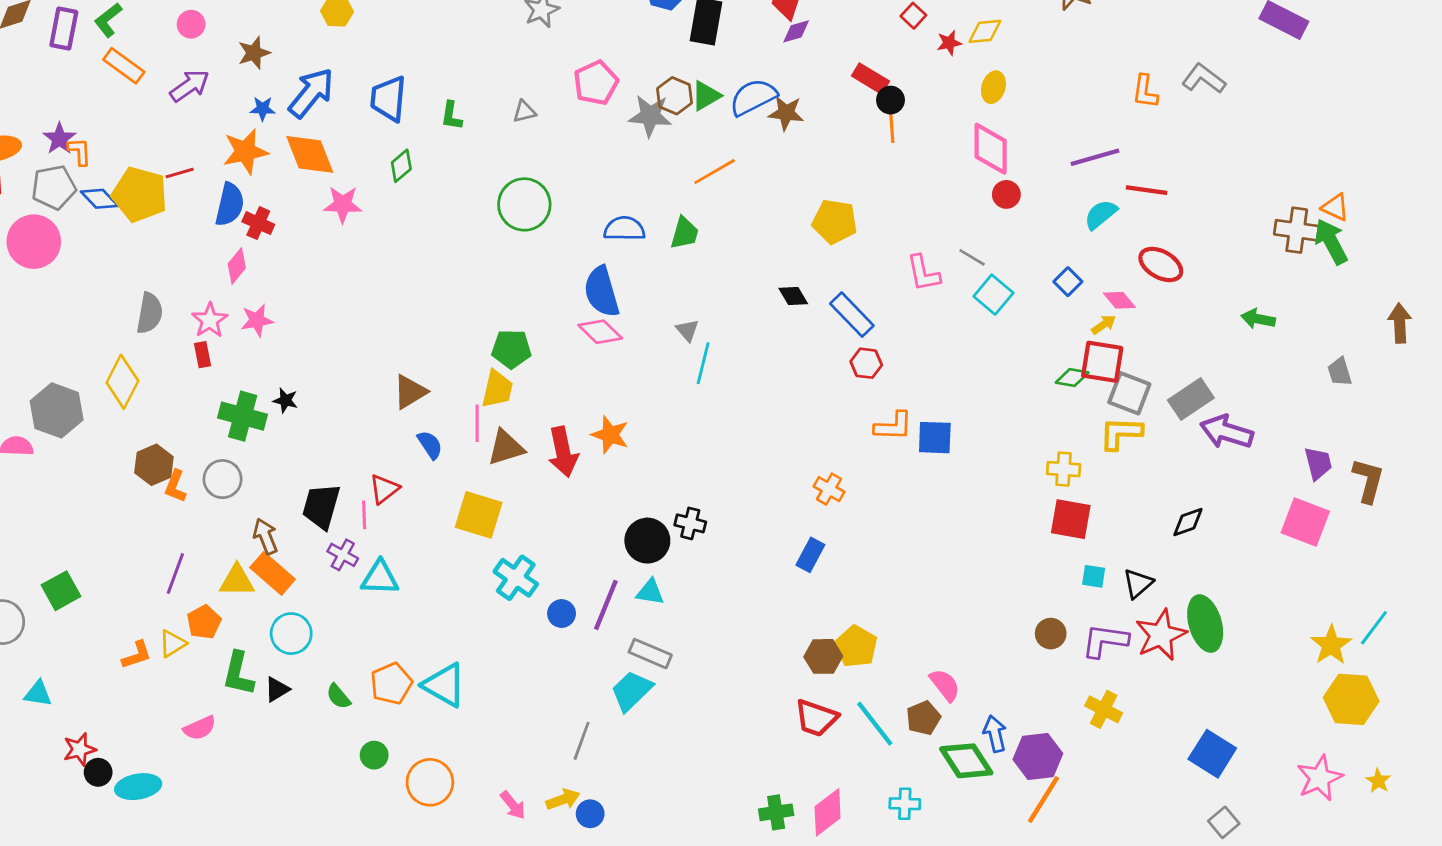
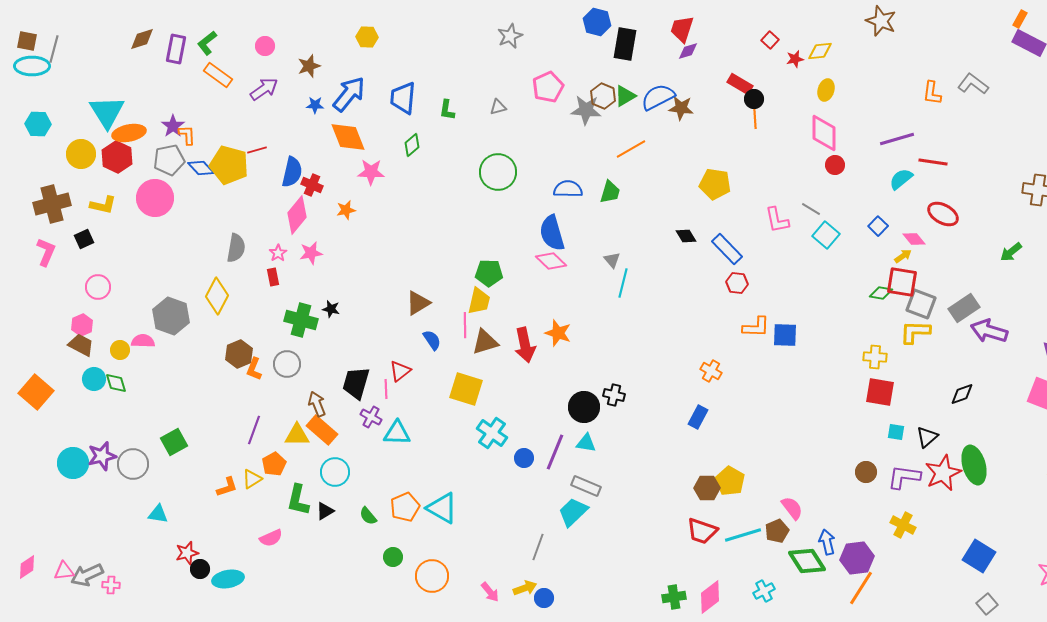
orange star: (245, 152) -> (346, 210), moved, size x0.6
pink diamond: (237, 266) -> (297, 215), size x1.5
green arrow: (1258, 319) -> (1011, 252), turned -50
pink star: (210, 320) -> (278, 253), size x0.7
cyan line: (875, 724) -> (743, 535), turned -69
cyan cross: (905, 804) -> (764, 591), turned -30

